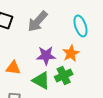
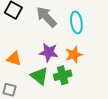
gray arrow: (38, 21) -> (46, 17), turned 85
cyan ellipse: (80, 26) -> (76, 22), moved

